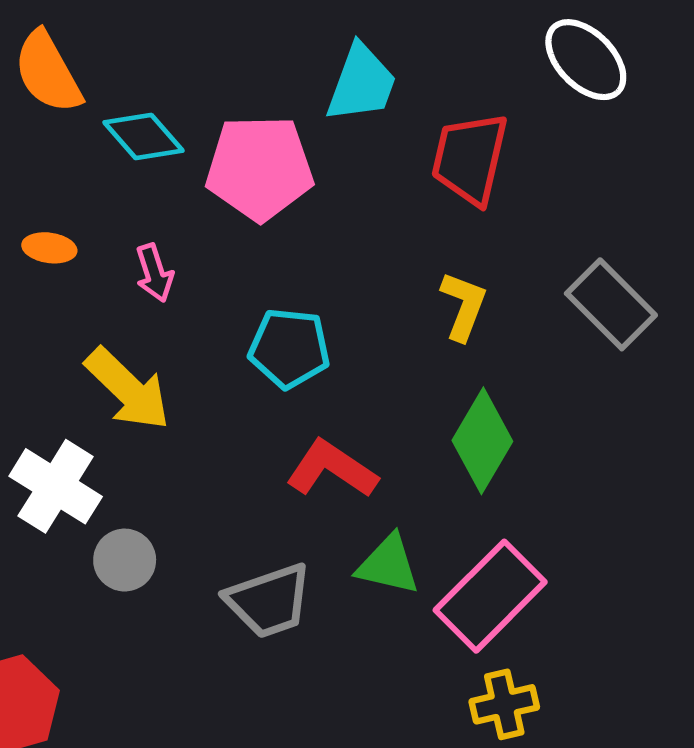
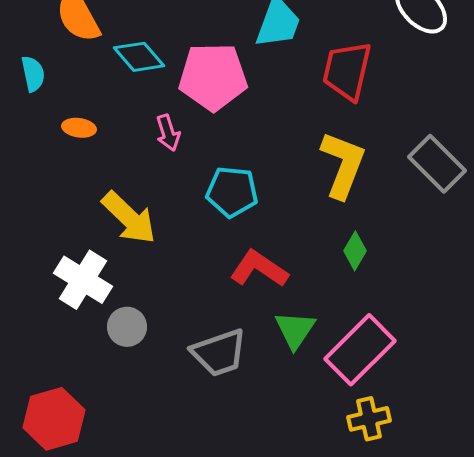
pink arrow: (154, 273) -> (168, 133), moved
yellow L-shape: (463, 306) -> (343, 165), size x1.5
green diamond: (482, 441) -> (355, 251), size x0.6
green triangle: (388, 565) -> (295, 330), turned 51

